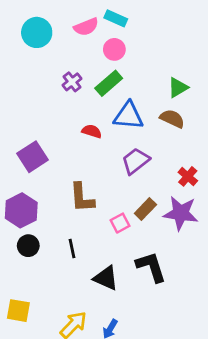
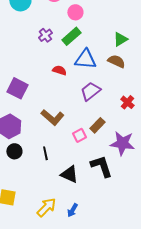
purple square: (32, 157) -> (17, 88), turned -30
brown L-shape: (82, 198) -> (52, 117), turned -45
purple star: (181, 213) -> (122, 143), moved

